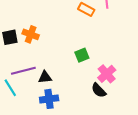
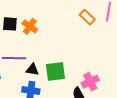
green square: (82, 55) -> (55, 71), moved, size x1.5

